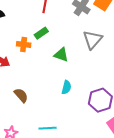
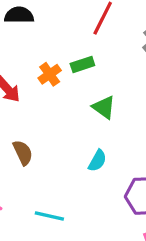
orange cross: (24, 44) -> (50, 74), turned 32

